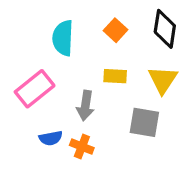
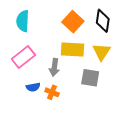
orange square: (115, 30) -> (73, 22), size x1.5
cyan semicircle: (63, 38) -> (23, 21), moved
yellow rectangle: (115, 76) -> (72, 50), size x1.6

